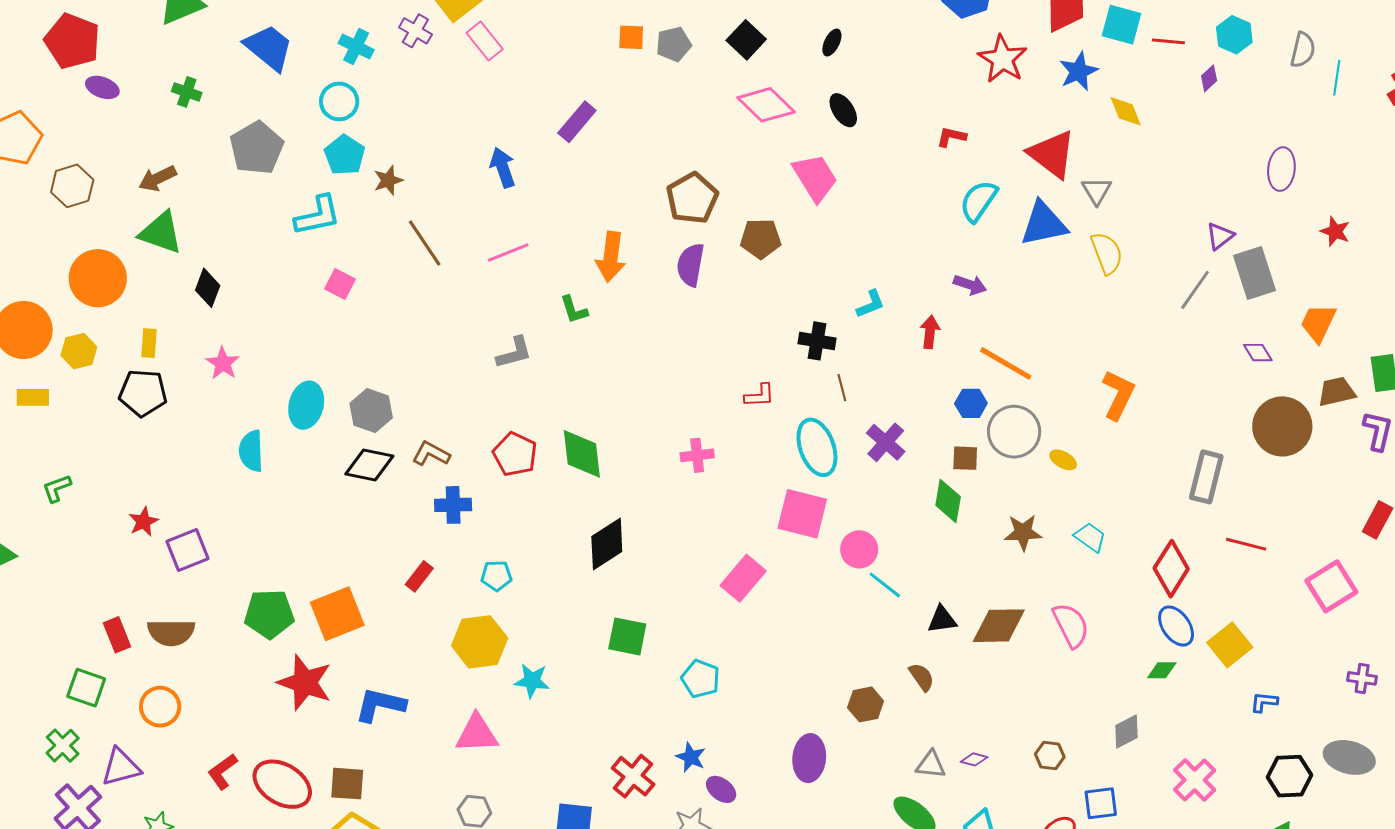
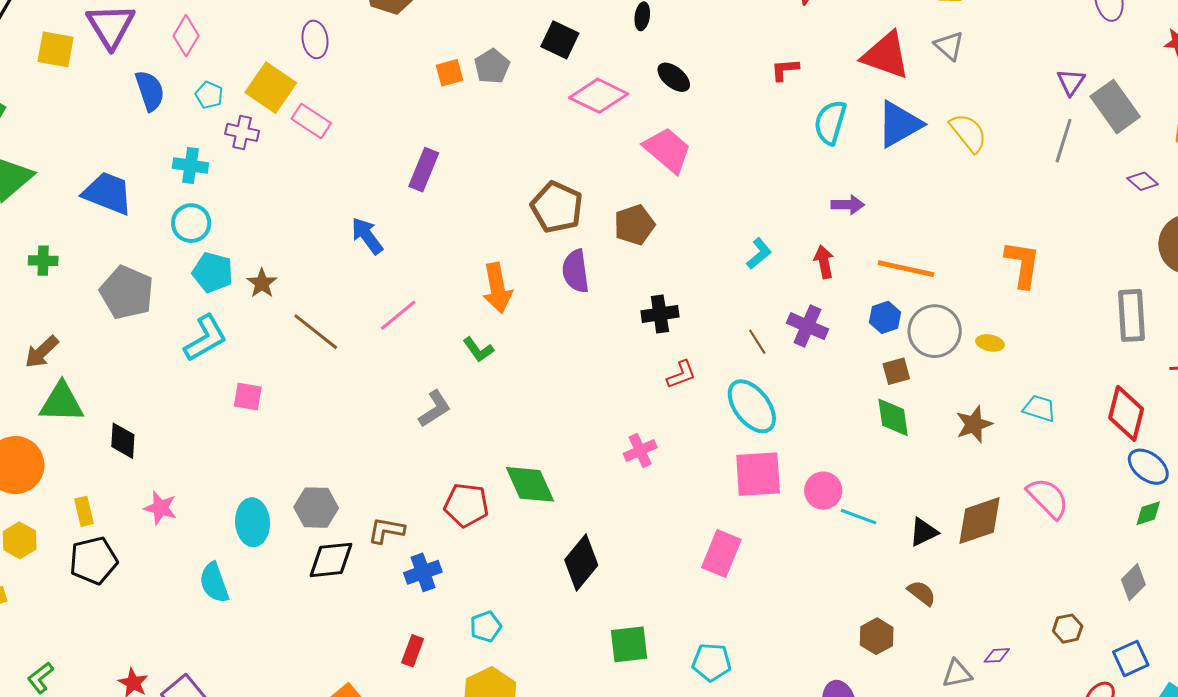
gray triangle: (1097, 191) -> (949, 46), moved
black cross: (817, 341) -> (660, 314), moved
purple cross: (886, 442) -> (807, 326), moved

